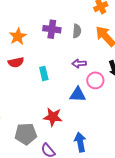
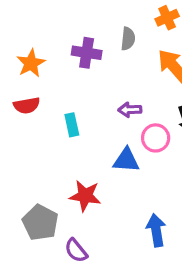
gray semicircle: (77, 31) -> (128, 39), moved
gray pentagon: (26, 134) -> (40, 223), turned 30
blue arrow: (80, 142) -> (156, 230), moved

